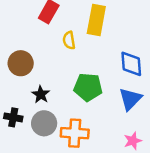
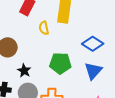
blue diamond: (131, 64) -> (93, 44), turned -50

